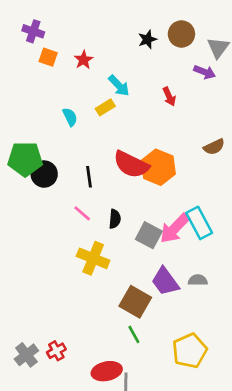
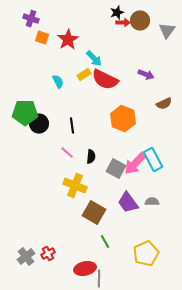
black star: (147, 39) -> (117, 13), moved
red star: (84, 60) -> (68, 40), size x1.5
purple arrow: (205, 72) -> (146, 75), moved
red arrow: (169, 97) -> (123, 23), moved, turned -64
red semicircle: (131, 165) -> (105, 80), moved
brown square: (135, 302) -> (94, 213), moved

